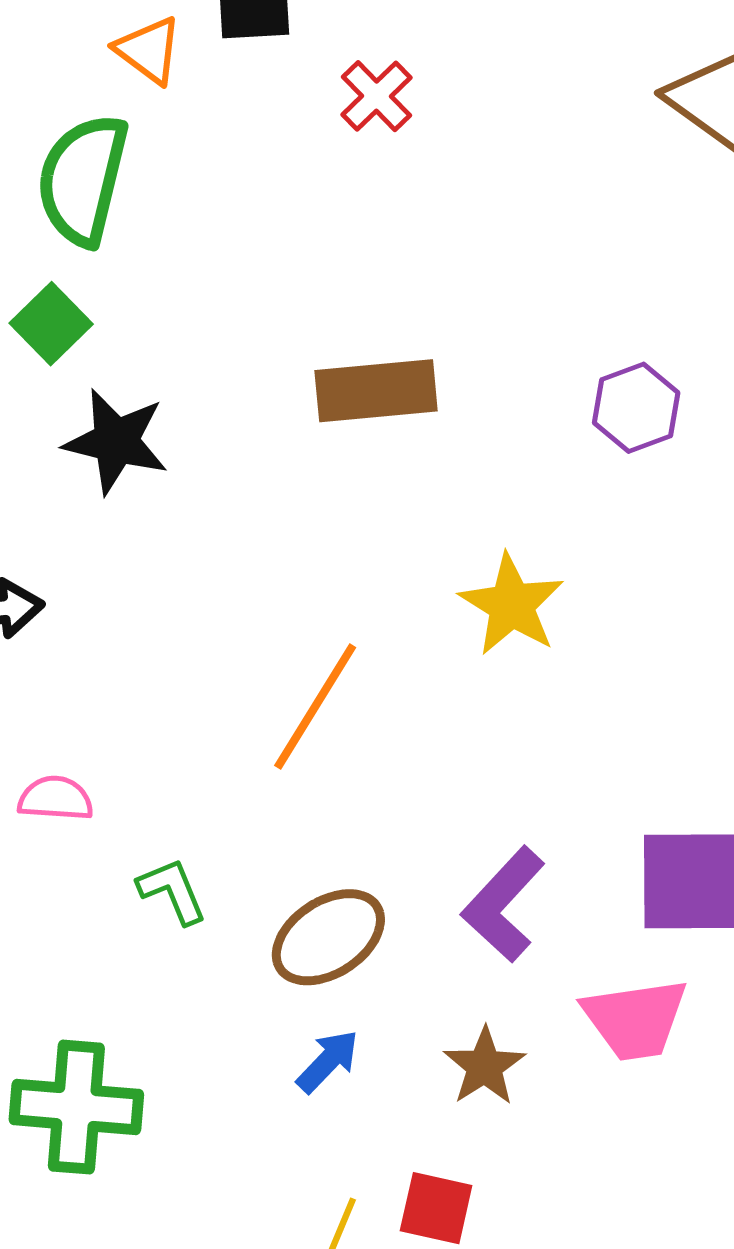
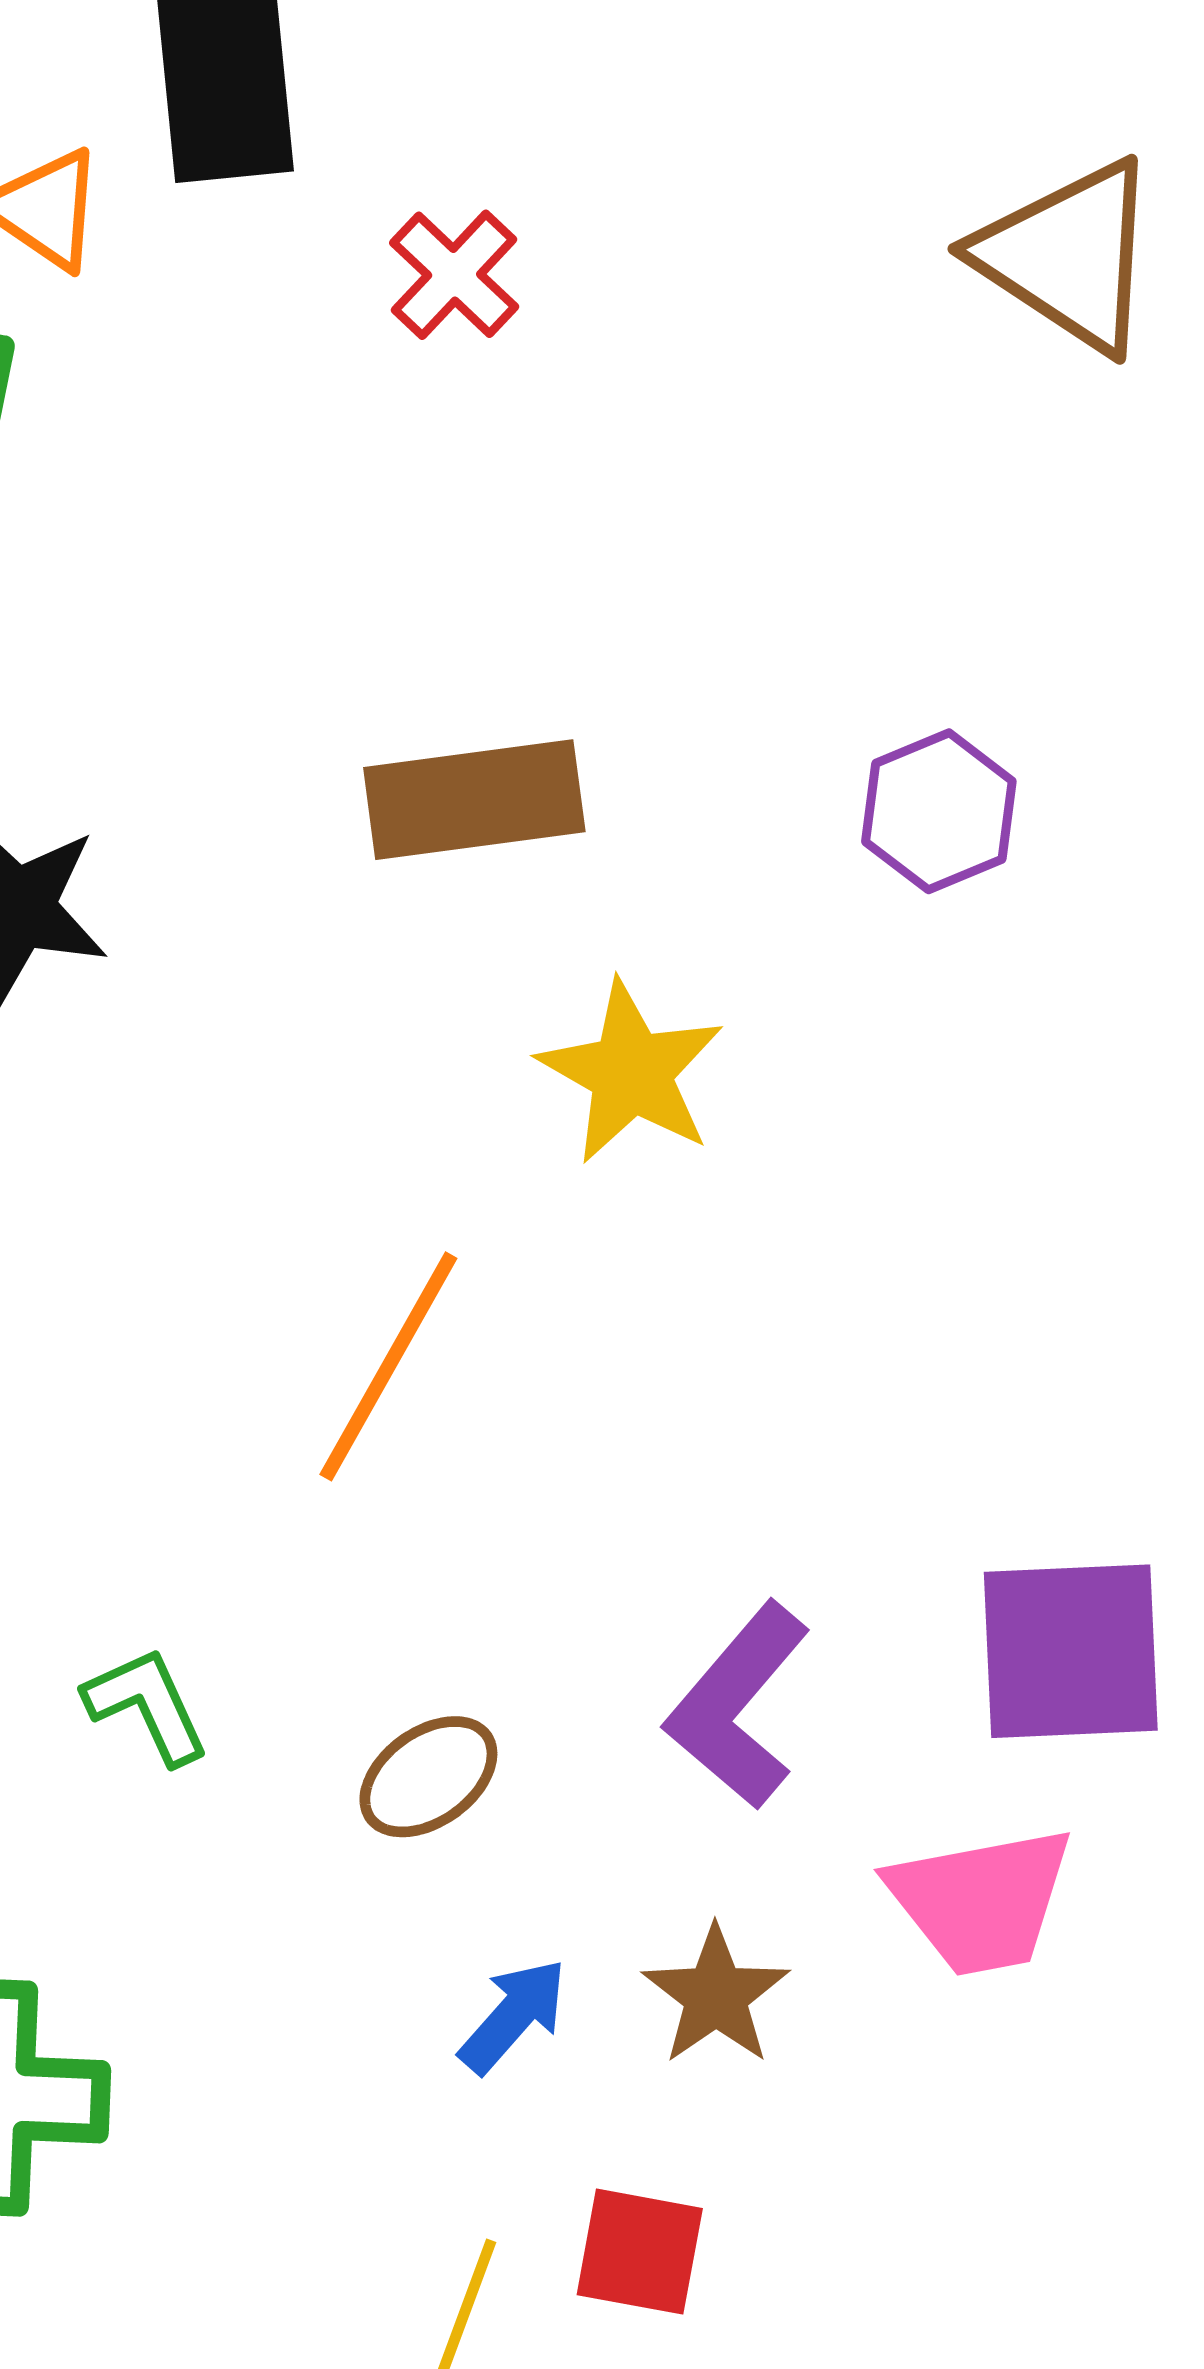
yellow star: (512, 605) -> (631, 1072), moved
brown ellipse: (328, 937) -> (428, 1777), size x0.7
blue arrow: (328, 1061) -> (513, 2016), moved

